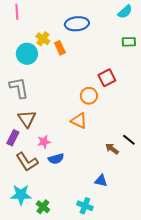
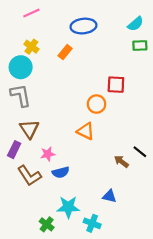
pink line: (17, 12) -> (31, 13), moved, turned 70
cyan semicircle: (125, 12) -> (136, 24), moved
yellow cross: (43, 39) -> (31, 47), moved
orange rectangle: (60, 48) -> (65, 52), turned 64
cyan circle: (27, 54) -> (21, 67), moved
red square: (107, 78) -> (116, 85), turned 30
cyan star: (21, 195) -> (68, 207), moved

